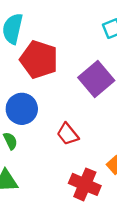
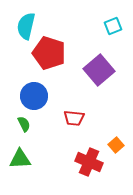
red trapezoid: (68, 134) -> (74, 118), turned -45

